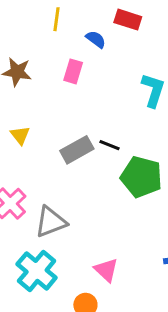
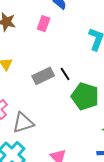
black line: (110, 145) -> (65, 74), turned 32

